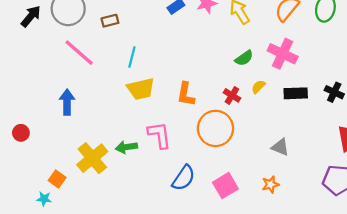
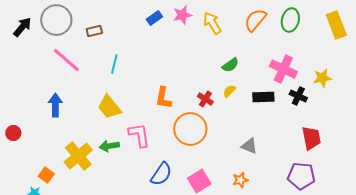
pink cross: (283, 54) -> (283, 69), moved
green semicircle: (244, 58) -> (230, 65), moved
yellow trapezoid: (141, 89) -> (109, 107), moved, turned 64

